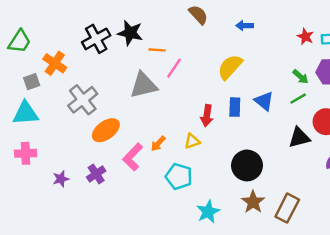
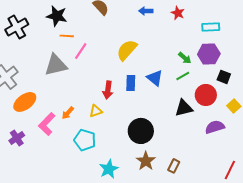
blue arrow: (245, 26) -> (146, 11), moved
black star: (130, 33) -> (57, 16), moved
red star: (305, 37) -> (178, 13), moved
brown rectangle: (287, 208) -> (174, 166), size x0.6

